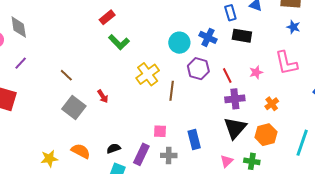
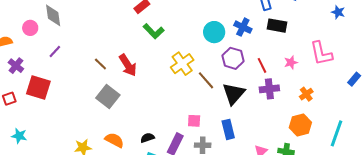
blue star: (293, 27) -> (338, 12), moved
brown line: (172, 91) -> (206, 80), turned -48
red arrow: (103, 96) -> (128, 65), moved, size x1.6
black triangle: (235, 128) -> (234, 94), moved

